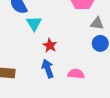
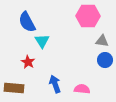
red star: (50, 45) -> (28, 62), moved

